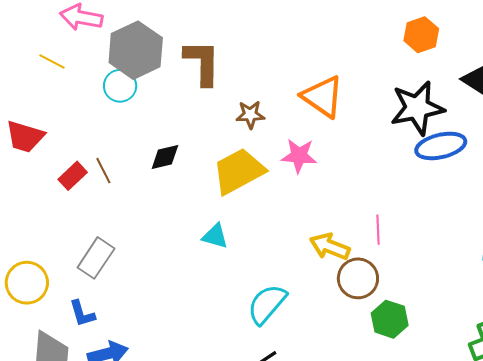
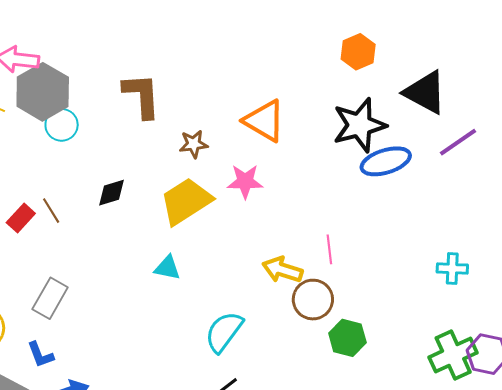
gray hexagon: (136, 50) -> (43, 92), moved

